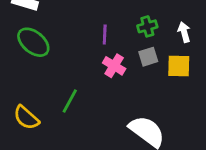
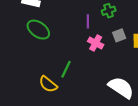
green cross: (147, 26) -> (109, 11), moved
yellow semicircle: (26, 118) -> (48, 84), moved

